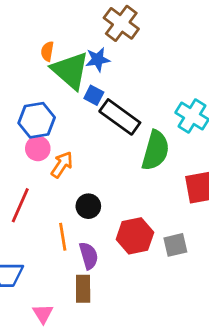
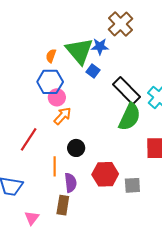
orange semicircle: (47, 51) -> (51, 56), moved
black rectangle: (120, 117) -> (127, 91), moved
pink circle: (38, 148) -> (57, 97), moved

